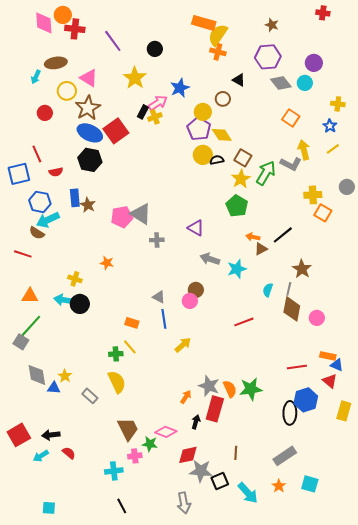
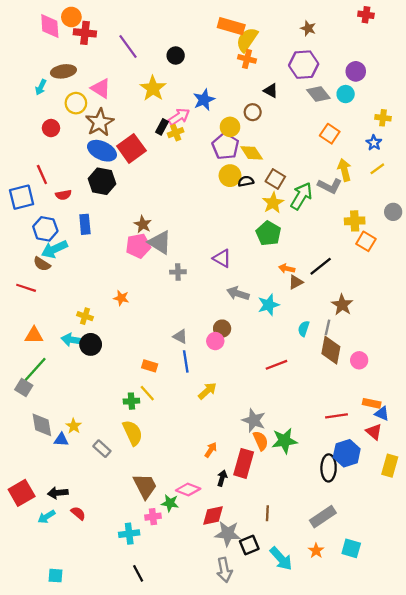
brown star: (88, 205) -> (143, 224), moved
gray star: (209, 386) -> (254, 420), moved
gray arrow: (184, 503) -> (224, 570), moved

